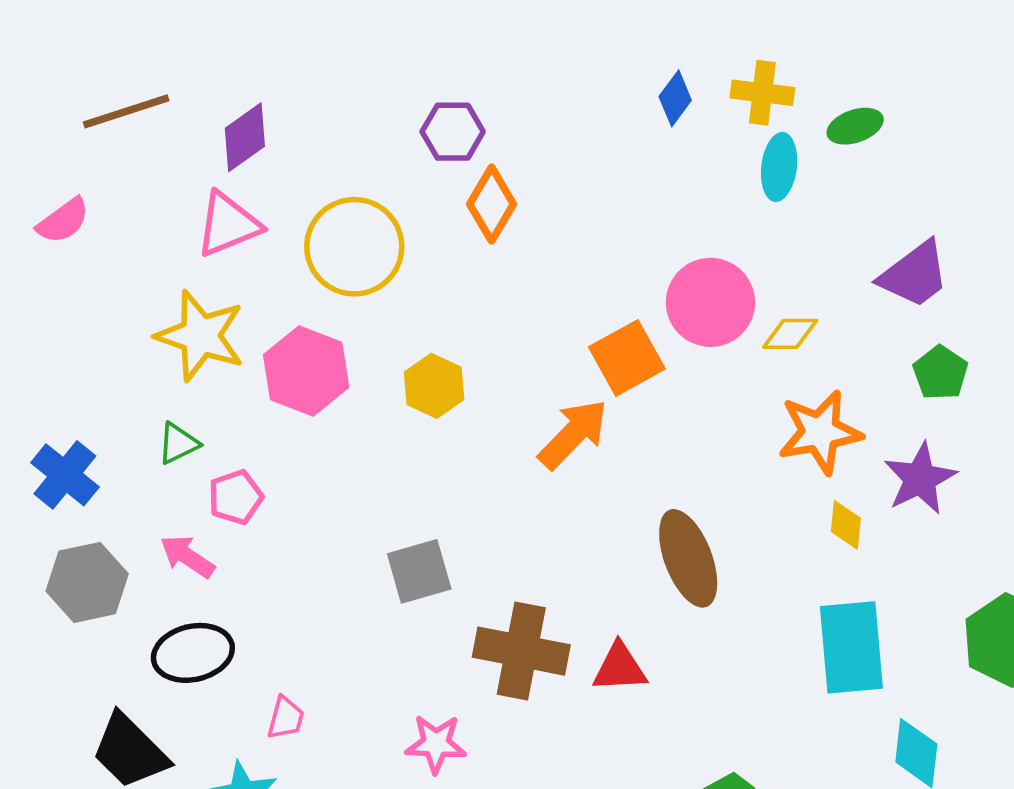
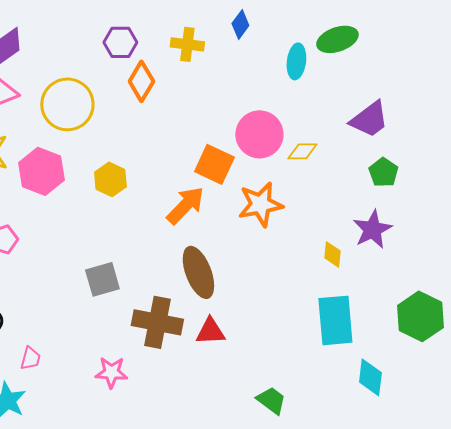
yellow cross: (762, 93) -> (187, 44), moved
green ellipse: (855, 126) -> (337, 39), size x1.4
orange square: (627, 358) -> (214, 164), turned -36
orange star: (820, 432) -> (260, 204), moved
brown ellipse: (688, 558) -> (198, 272), moved

